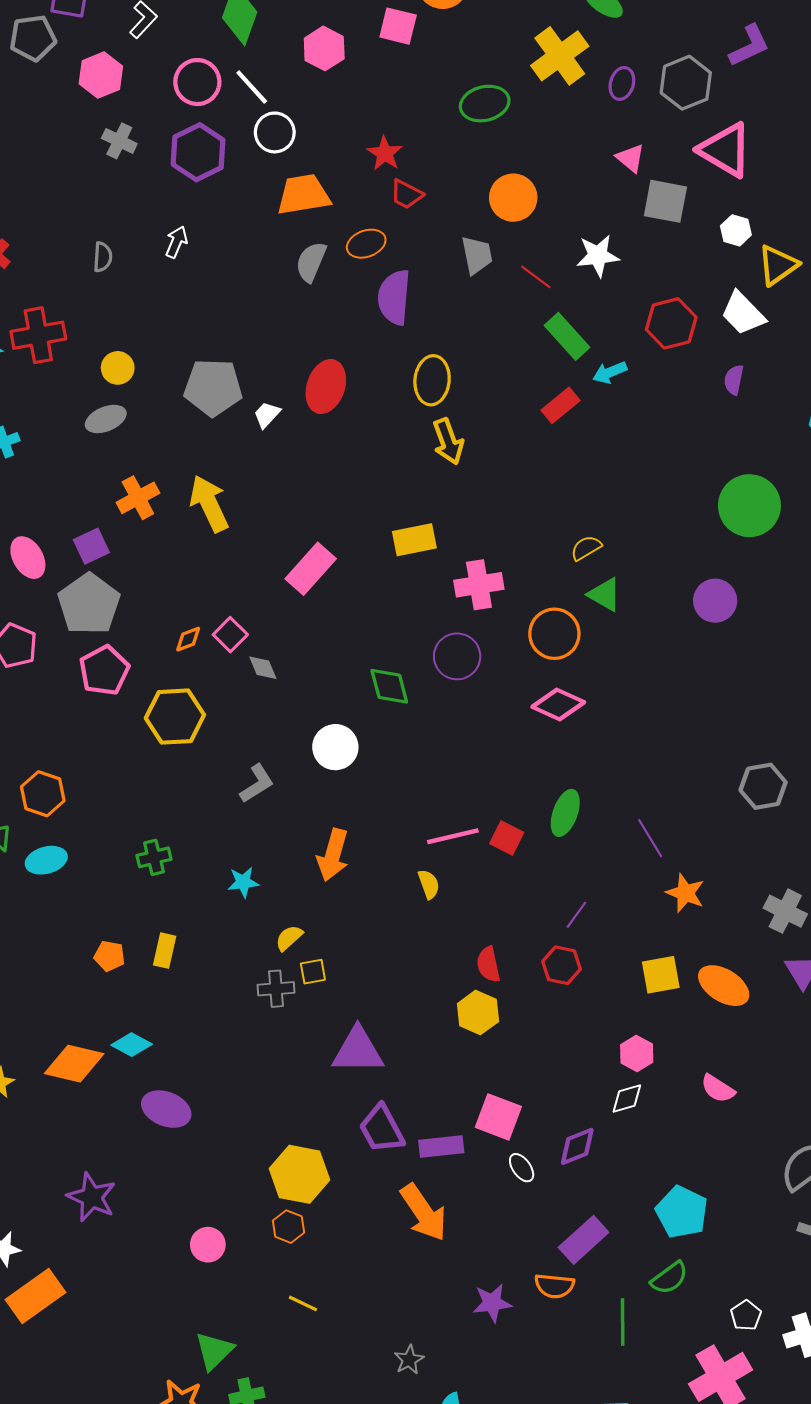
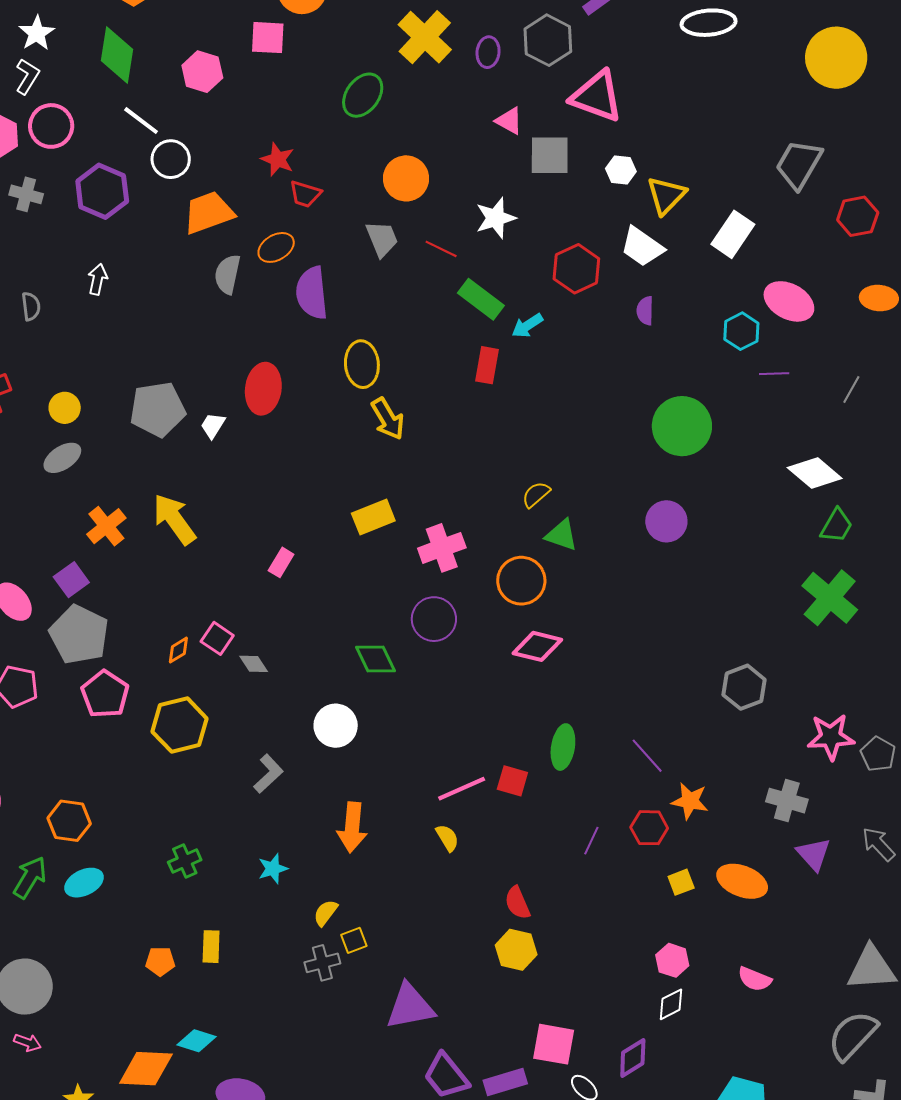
pink circle: (197, 82) -> (51, 126), moved
green ellipse: (485, 104) -> (363, 95), turned -30
red rectangle: (561, 405) -> (487, 365), turned -30
pink rectangle: (311, 569) -> (281, 562), size x0.6
red hexagon: (561, 965) -> (649, 828), moved
yellow square: (661, 975) -> (681, 882), size x0.7

